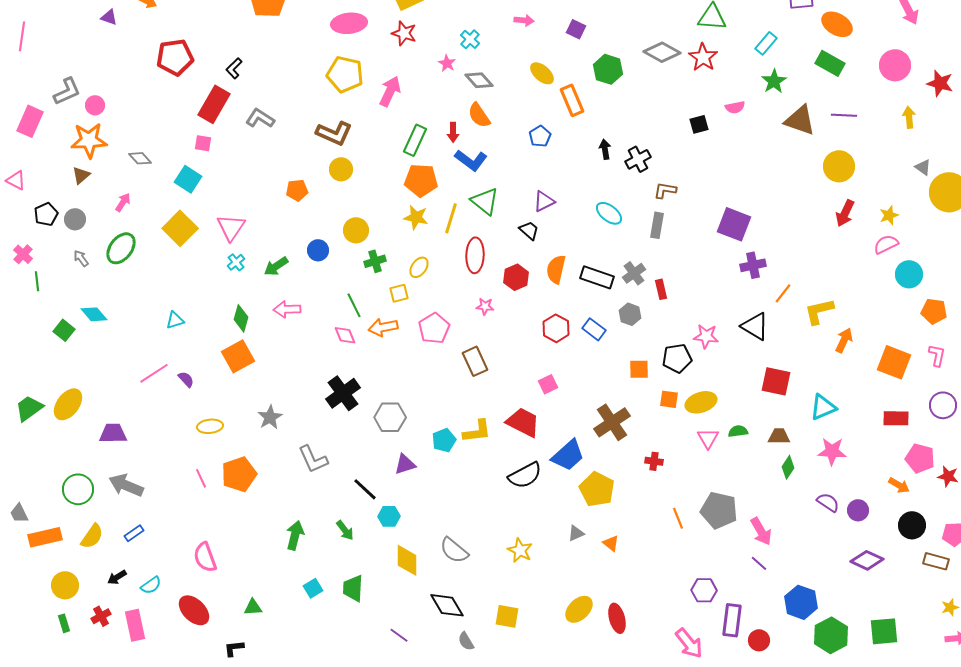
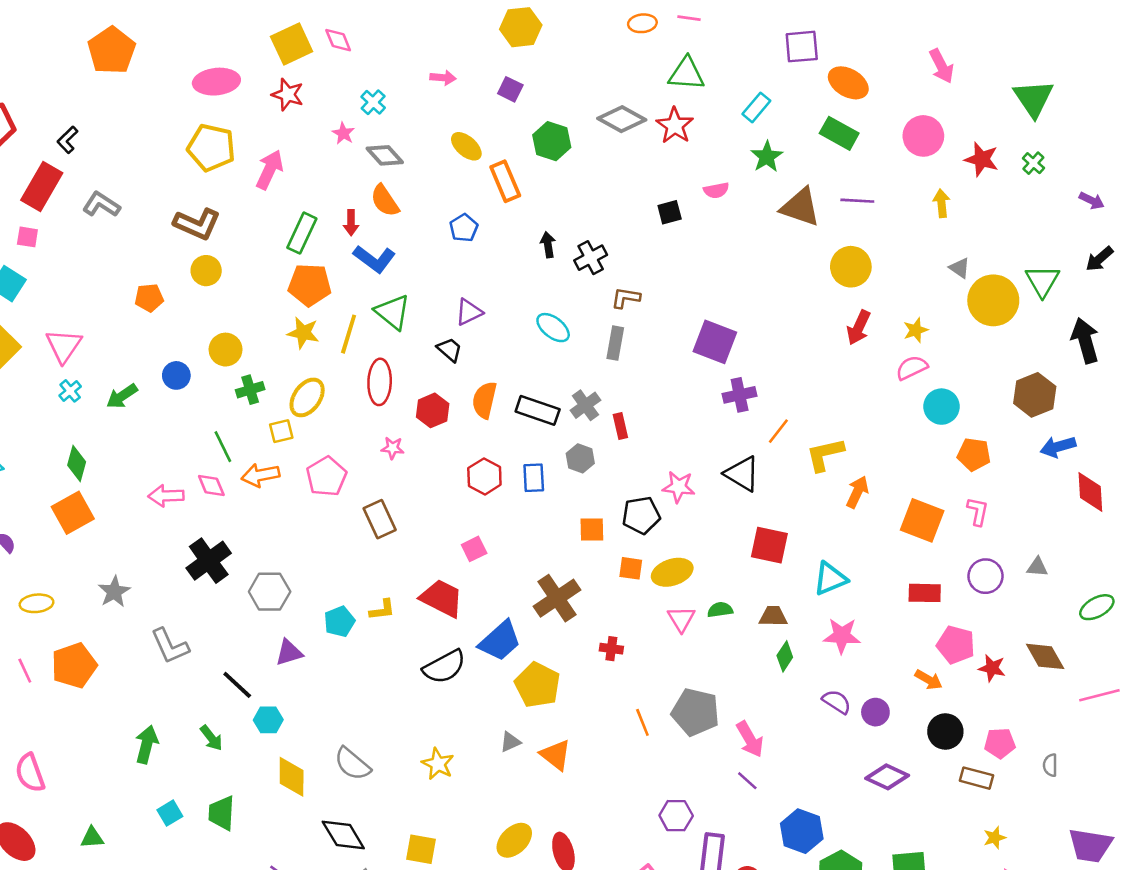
yellow ellipse: (419, 267) -> (307, 397), size x1.4
pink arrow: (287, 309) -> (166, 496), moved
blue rectangle: (594, 329) -> (534, 478), turned 50
yellow L-shape: (477, 431) -> (382, 610), size x0.7
orange triangle: (611, 543) -> (556, 755), size x1.5

